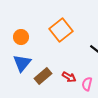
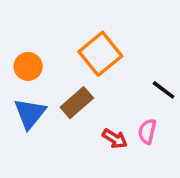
brown rectangle: (43, 76) -> (77, 103), moved
pink semicircle: (87, 84) -> (147, 131), moved

